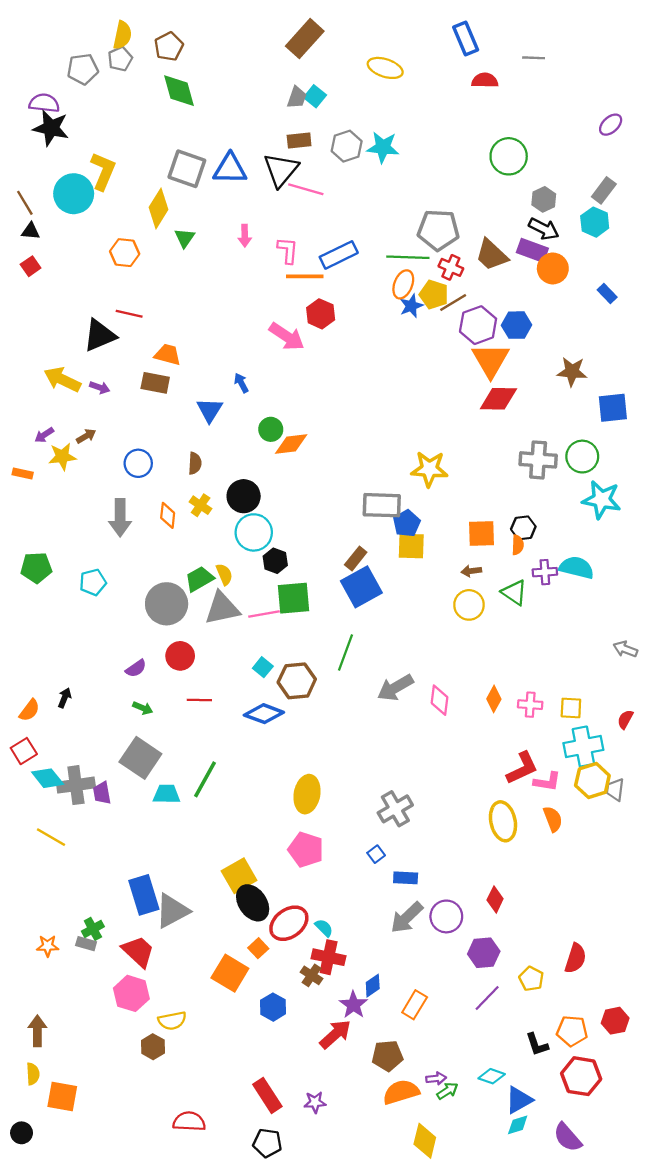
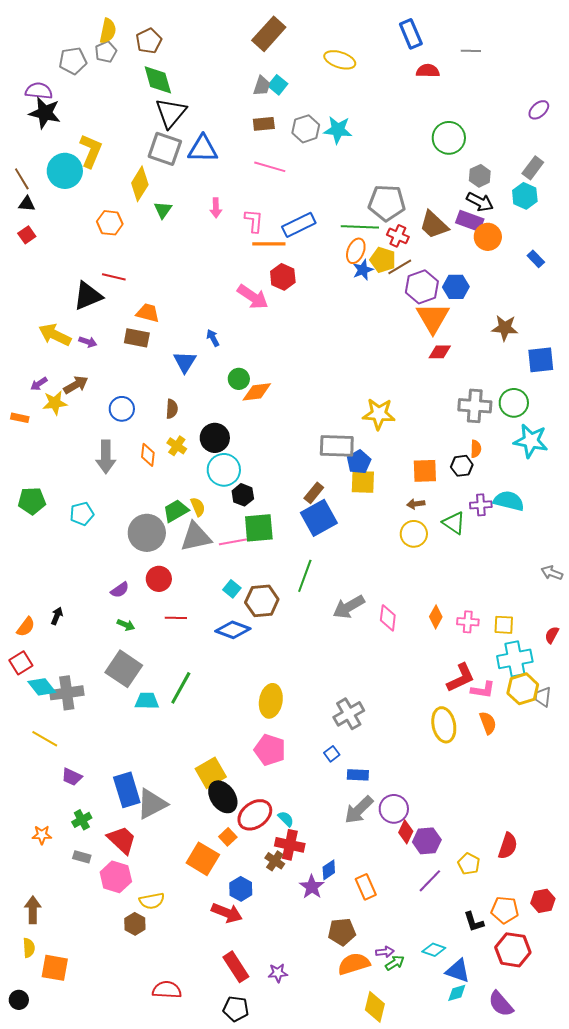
black triangle: (281, 170) -> (171, 113), moved
red diamond: (498, 399) -> (440, 352), size x0.7
brown arrow: (86, 436) -> (76, 385), size x1.4
orange semicircle: (518, 545) -> (476, 449), moved
purple trapezoid: (102, 793) -> (72, 777), moved, turned -55
red diamond: (495, 899) -> (406, 832), moved
gray rectangle: (86, 944) -> (82, 857), moved
orange rectangle: (415, 1005) -> (366, 887), turned -55
red arrow: (335, 1034) -> (227, 913), moved, turned 64
blue triangle: (519, 1100) -> (458, 971), turned 48

